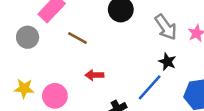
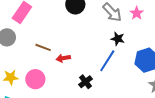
brown line: (77, 38) -> (43, 47), moved

